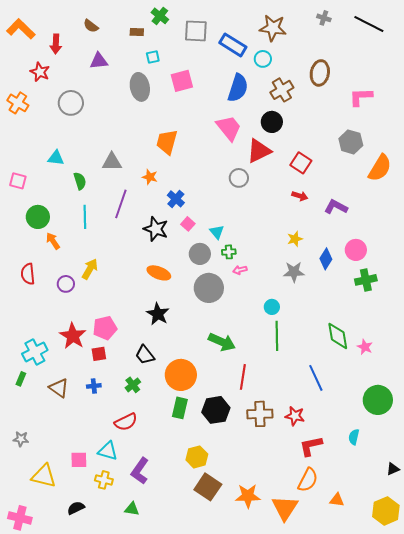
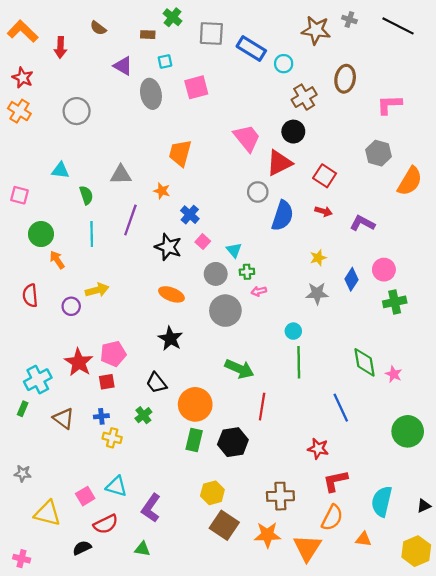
brown star: (273, 28) -> (316, 30), moved
purple triangle: (99, 61) -> (123, 66), moved, turned 36
red star: (40, 72) -> (23, 78), moved
blue semicircle: (238, 88) -> (283, 216), moved
yellow arrow: (90, 269) -> (97, 290), turned 45
brown cross: (260, 414) -> (280, 496), moved
red semicircle: (126, 422) -> (106, 524), moved
cyan semicircle: (354, 437) -> (382, 501), moved, size x1.8
pink square: (79, 460) -> (85, 496), turned -30
yellow cross: (104, 480) -> (112, 438), moved
pink cross: (20, 518) -> (22, 559), size x0.7

